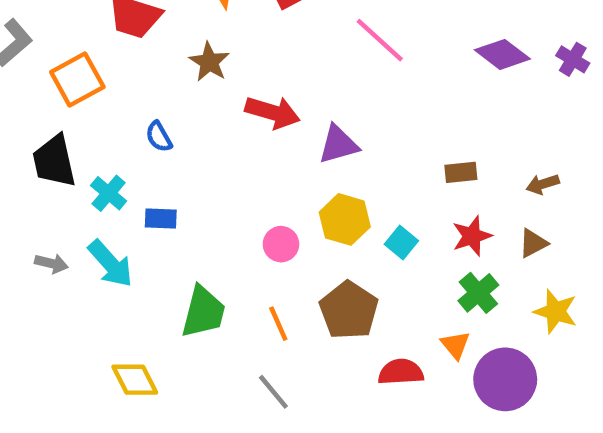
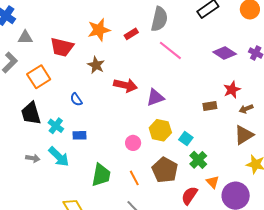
red star: (472, 236) -> (232, 90), moved
brown triangle: (533, 243) -> (244, 135), size x1.5
green cross: (478, 293) -> (198, 160), moved
red semicircle: (401, 372) -> (189, 195), turned -48

